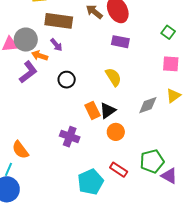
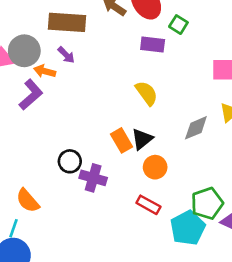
green square: (168, 32) -> (178, 25), moved
black circle: (67, 80) -> (70, 161), moved
red rectangle: (119, 170) -> (148, 205), moved
cyan pentagon: (91, 182) -> (188, 228), moved

